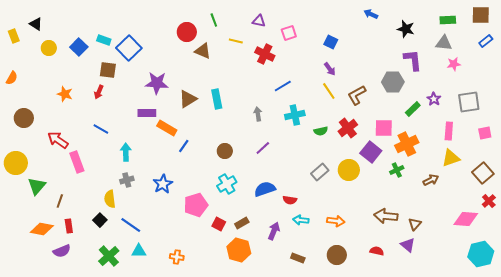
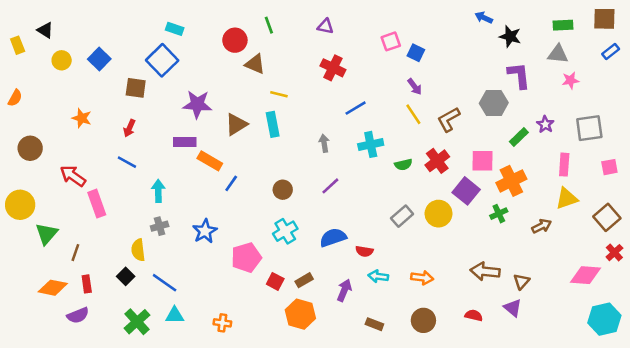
blue arrow: (371, 14) -> (484, 18), moved
pink square: (289, 33) -> (391, 41), moved
cyan rectangle: (104, 40) -> (175, 29), moved
yellow line: (236, 41) -> (279, 94), moved
red arrow: (99, 92) -> (129, 128), moved

